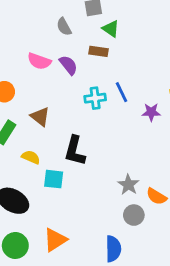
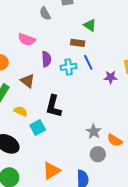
green triangle: (111, 29) -> (90, 25), moved
brown rectangle: (98, 51) -> (78, 43), moved
purple semicircle: (68, 65) -> (46, 59), moved, turned 35
cyan square: (54, 179) -> (38, 128), turned -35
orange triangle: (55, 240) -> (51, 171), moved

